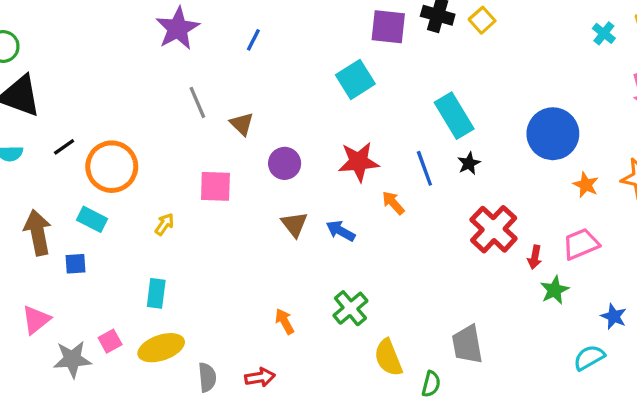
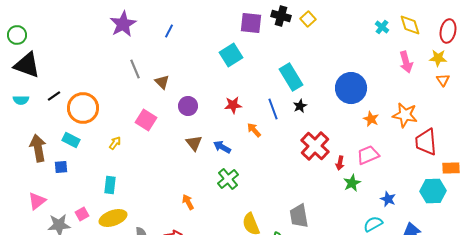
red star: (359, 162) -> (233, 105), size x0.7
pink square: (215, 186) -> (146, 120), turned 30
green cross: (350, 308) -> (228, 179), moved

